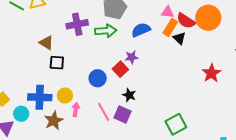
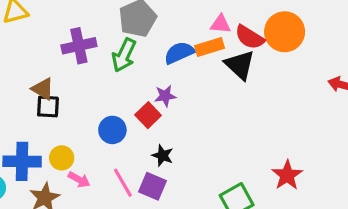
orange rectangle: (170, 27) -> (210, 47), moved, turned 42
green arrow: (106, 31) -> (124, 55), turned 120
black triangle: (179, 38) -> (240, 65), size x1.5
brown triangle: (46, 43) -> (43, 89), moved
red star: (211, 73) -> (287, 175), moved
pink arrow: (76, 109) -> (79, 180), turned 112

